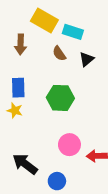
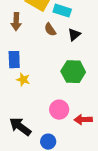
green hexagon: (60, 98) -> (73, 72), moved
yellow star: (15, 110) -> (23, 80), moved

